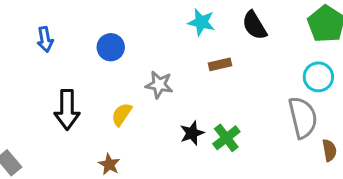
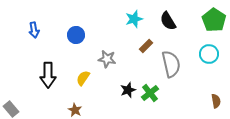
cyan star: (201, 22) -> (134, 19), turned -30
brown rectangle: (220, 64) -> (146, 46), turned -32
gray semicircle: (303, 117) -> (171, 64), moved

